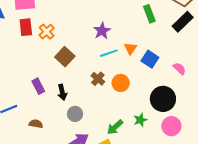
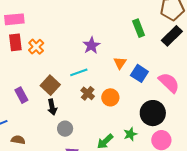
cyan line: (109, 53) -> (79, 72), moved
brown square: (65, 57) -> (50, 85), moved
pink semicircle: (179, 69) -> (169, 83), size x1.6
purple rectangle: (38, 86) -> (21, 95), moved
brown semicircle: (36, 124) -> (18, 140), moved

